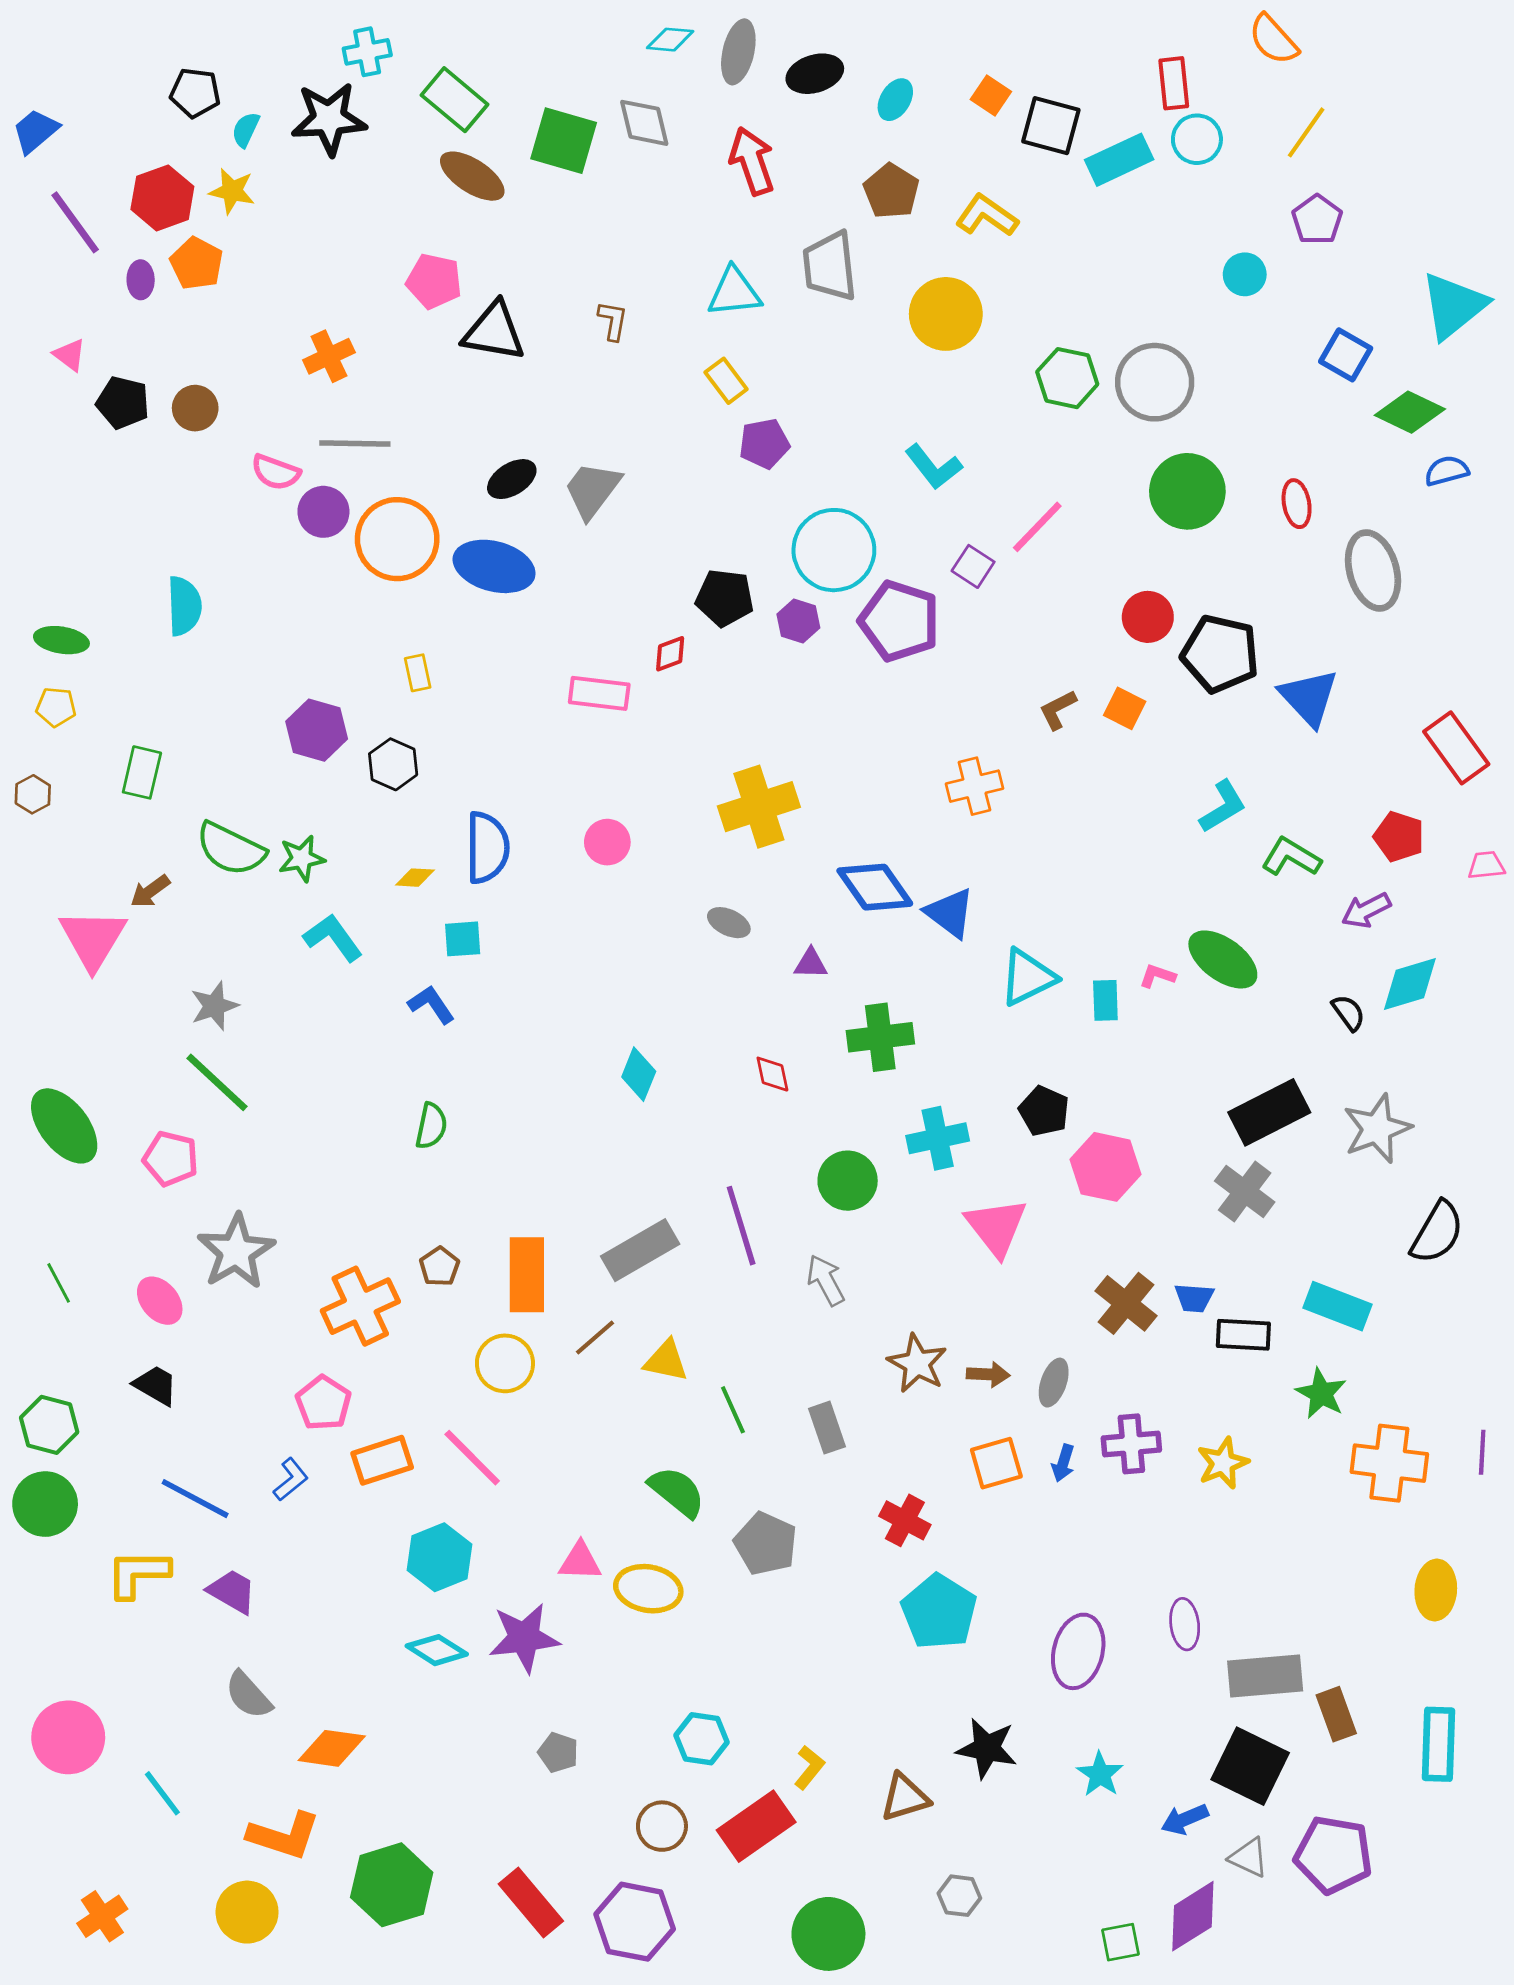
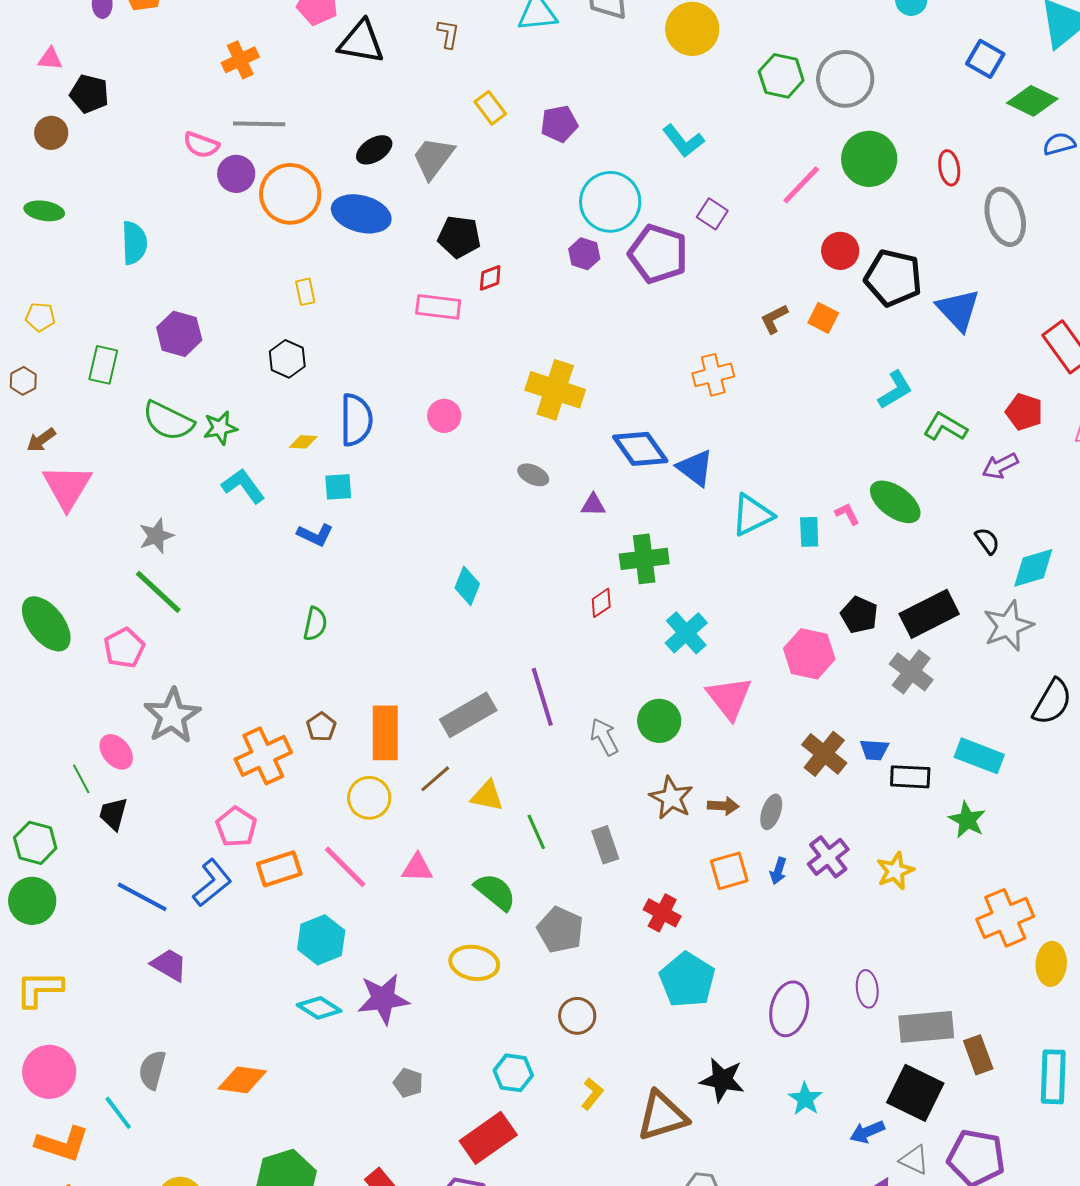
pink triangle: (70, 355) -> (50, 59), turned -32
yellow rectangle: (726, 381) -> (490, 108), moved
brown circle: (195, 408) -> (51, 133), moved
pink line: (1037, 527) -> (801, 185), moved
black pentagon: (725, 598) -> (459, 237), moved
green ellipse: (61, 640) -> (44, 211), moved
purple hexagon: (317, 730) -> (179, 334), moved
yellow cross: (759, 807) -> (555, 390), turned 36
brown arrow: (150, 891) -> (41, 440), moved
pink L-shape: (1157, 976) -> (847, 514), turned 44
cyan diamond: (1410, 984) -> (1033, 568), moved
blue L-shape: (431, 1004) -> (315, 535), turned 150
red diamond: (772, 1074) -> (601, 603), moved, turned 68
black pentagon: (1044, 1111) -> (859, 615), moved
cyan cross: (938, 1138) -> (686, 633), turned -30
pink pentagon: (171, 1159) -> (124, 648), turned 30
green circle: (848, 1181) -> (659, 721), moved
green line: (59, 1283) -> (81, 779), moved
black trapezoid: (156, 1385) -> (113, 814), turned -105
purple cross: (1131, 1444) -> (828, 857), turned -33
orange cross: (1389, 1463) -> (1005, 918), moved, turned -30
blue L-shape: (291, 1479) -> (212, 883), size x1.5
pink triangle: (580, 1561) -> (417, 868), moved
yellow L-shape: (138, 1574) -> (39, 989), moved
gray semicircle: (248, 1695) -> (152, 1070), moved, turned 57
brown triangle: (905, 1797) -> (662, 1116), size x1.4
brown circle: (662, 1826) -> (577, 1016), moved
red rectangle: (756, 1826) -> (488, 1138), moved
orange L-shape: (284, 1836) -> (62, 1144), moved

